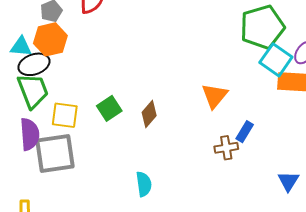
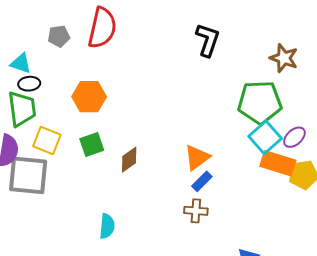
orange hexagon: (50, 39) -> (89, 97), moved
black ellipse: (34, 64) -> (29, 84), size x0.7
blue rectangle: (245, 132) -> (202, 181), moved

